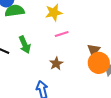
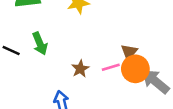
pink line: (62, 34) -> (111, 67), moved

